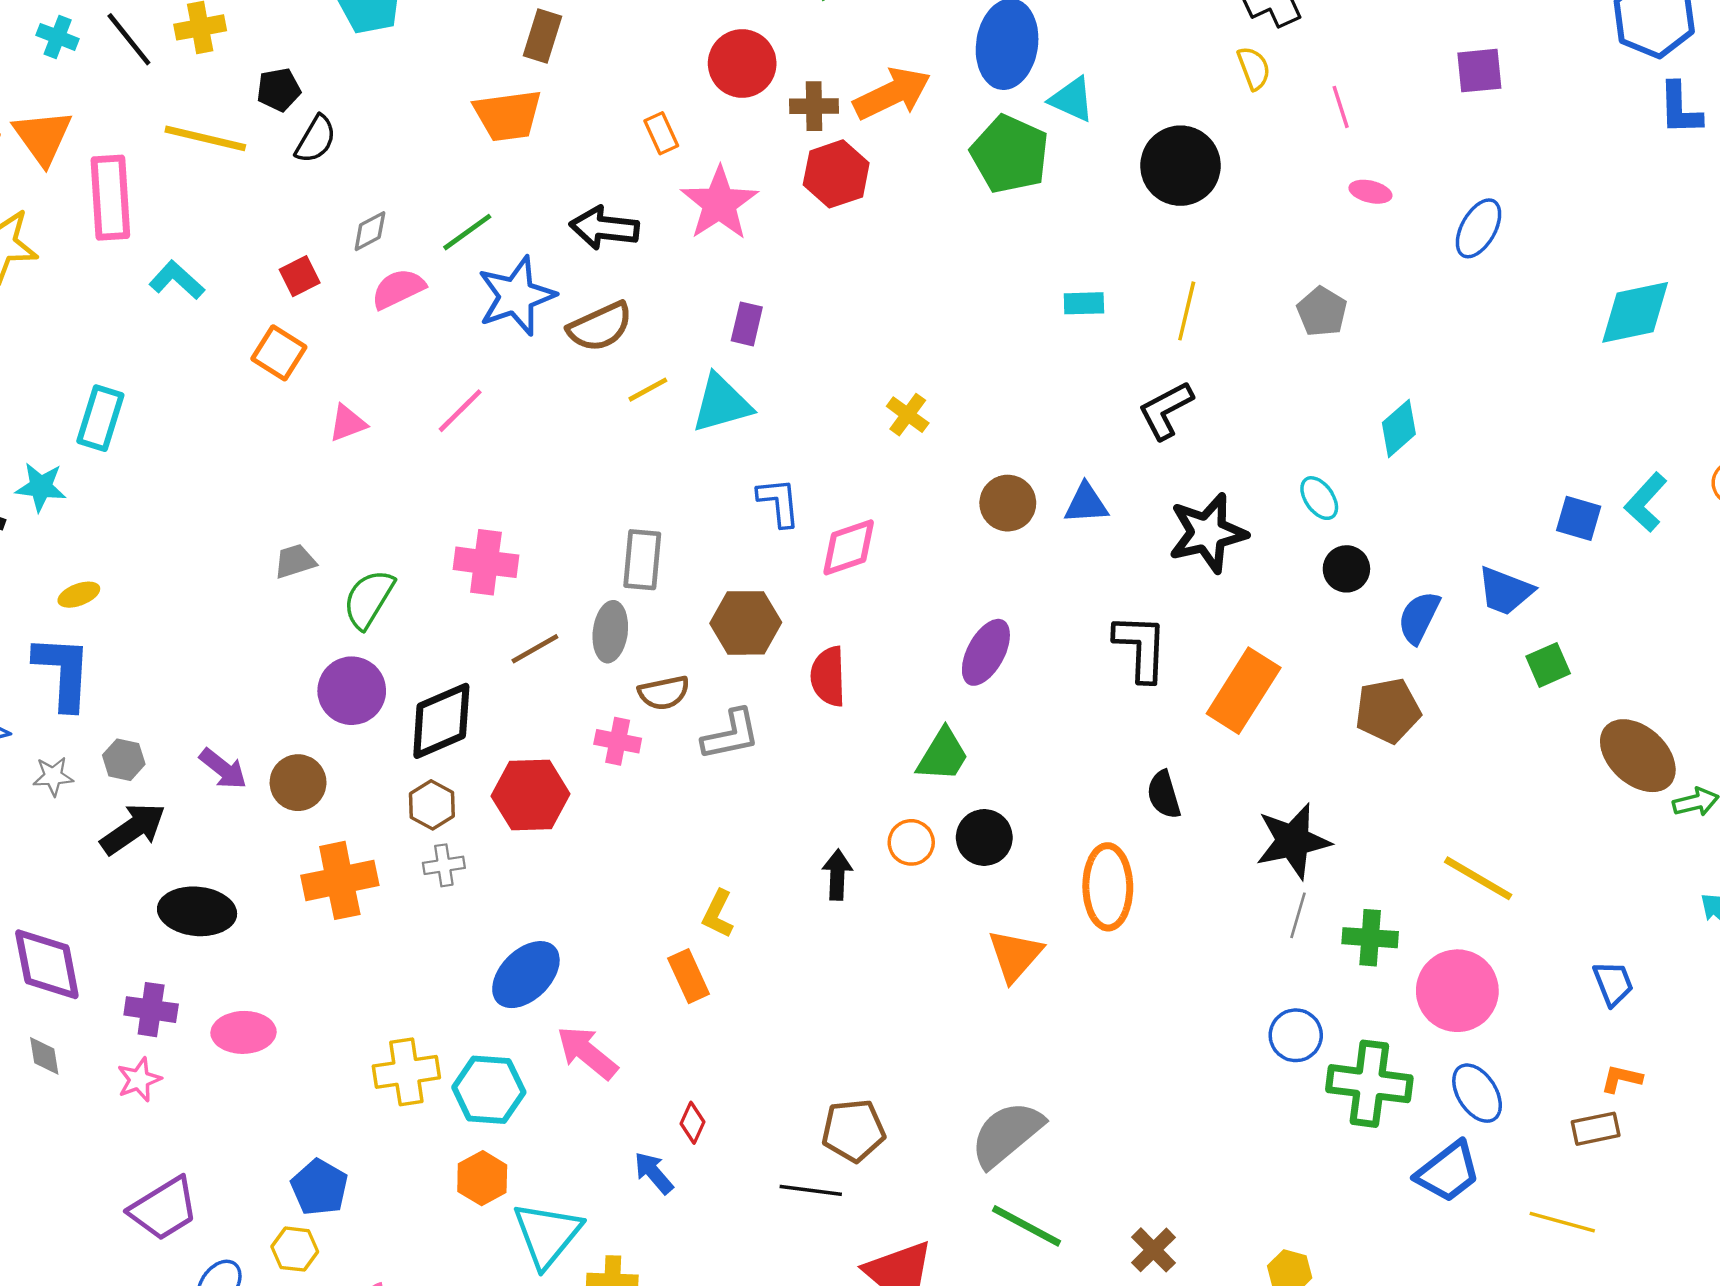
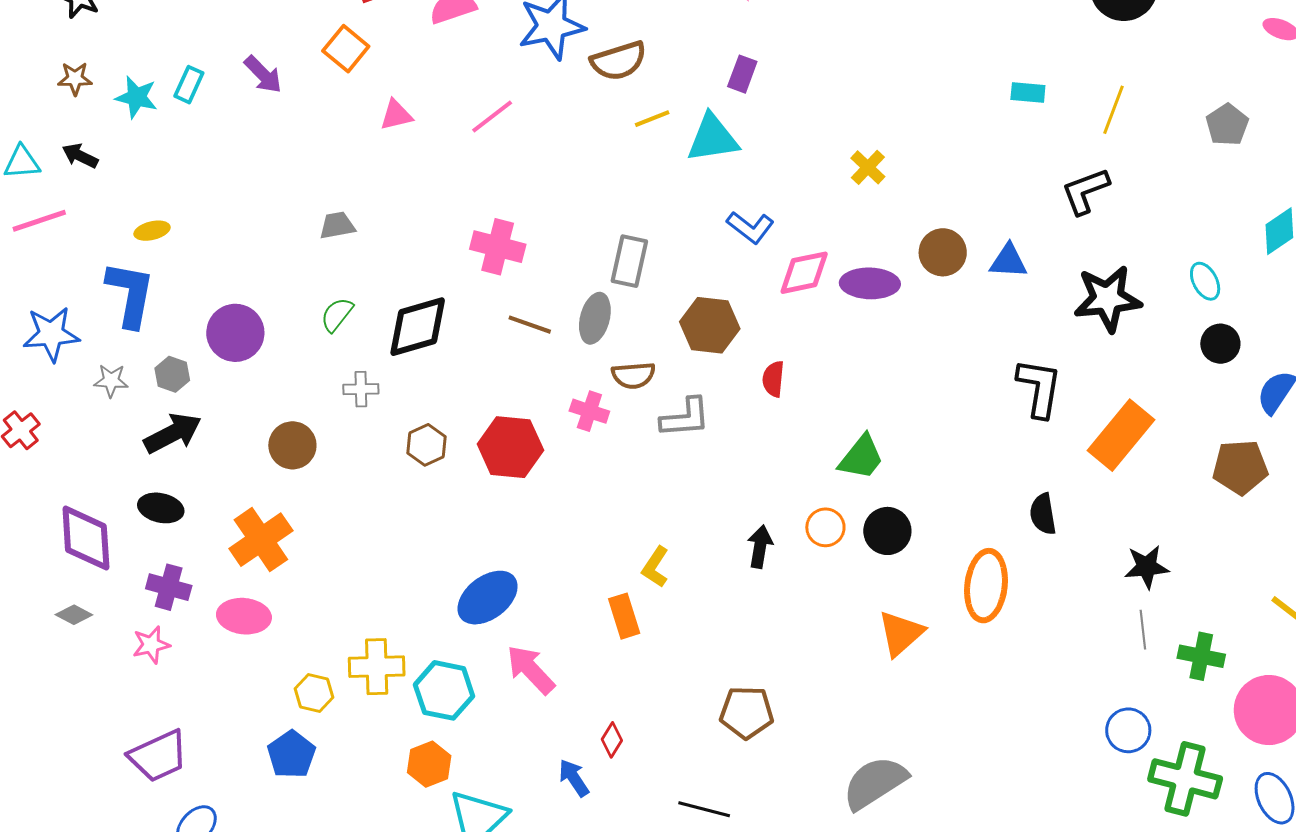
cyan rectangle: (100, 418) -> (189, 85), size x0.7
cyan star: (41, 487) -> (137, 97), moved
blue L-shape: (779, 502) -> (750, 227), turned 126
green semicircle: (369, 599) -> (337, 314), moved, size x0.7
brown line: (535, 649) -> (530, 325), turned 42
purple ellipse: (986, 652) -> (870, 283), moved, turned 56
red semicircle: (828, 676) -> (773, 379), size x0.7
purple circle: (352, 691) -> (235, 333), moved
black diamond: (441, 721) -> (418, 327), moved
purple arrow: (223, 769) -> (263, 74), moved
brown circle: (298, 783) -> (292, 445), moved
black star: (1293, 841) -> (1147, 567), size x0.7
gray cross: (444, 865) -> (361, 389), moved
orange cross: (340, 880) -> (261, 540), moved, turned -30
black ellipse: (197, 911) -> (161, 508), moved, size x0.7
gray line: (1298, 915) -> (1143, 630), turned -30
gray diamond: (44, 1056) -> (74, 615), turned -60
brown pentagon: (853, 1130) -> (747, 712), moved
yellow hexagon: (295, 1249) -> (314, 693), moved

